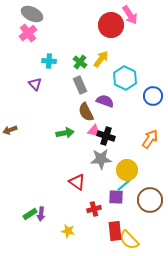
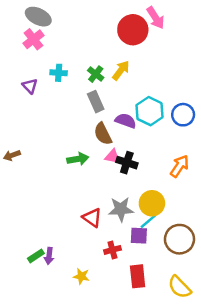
cyan hexagon: (125, 78) -> (150, 111), moved
purple triangle: (35, 84) -> (30, 86), moved
gray star: (101, 159) -> (121, 209), moved
yellow semicircle: (129, 240) -> (179, 287), moved

